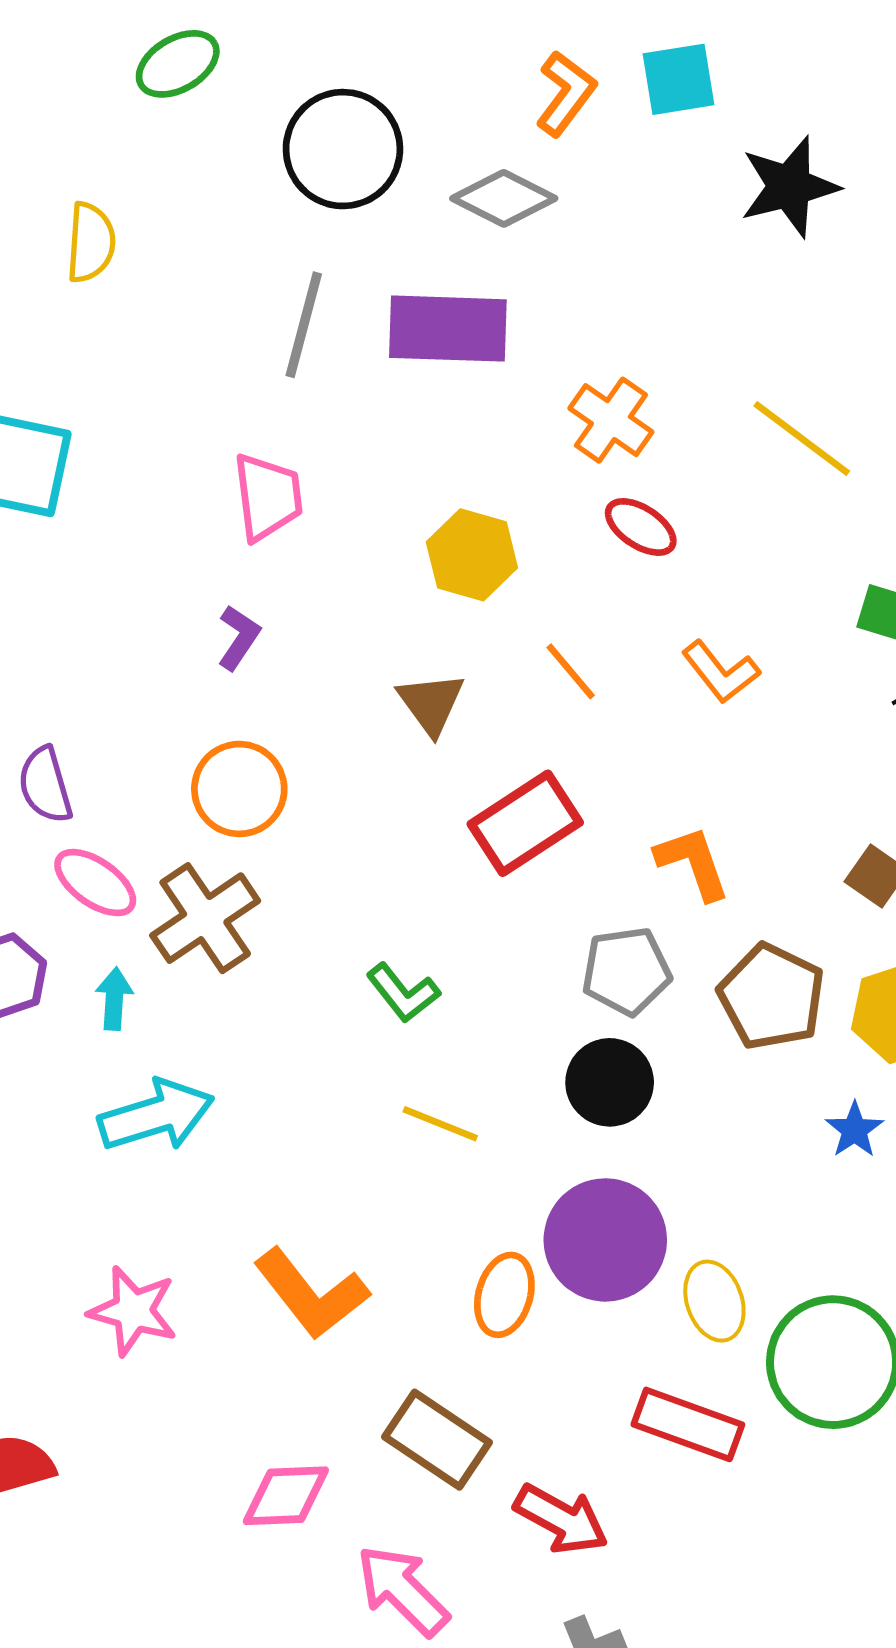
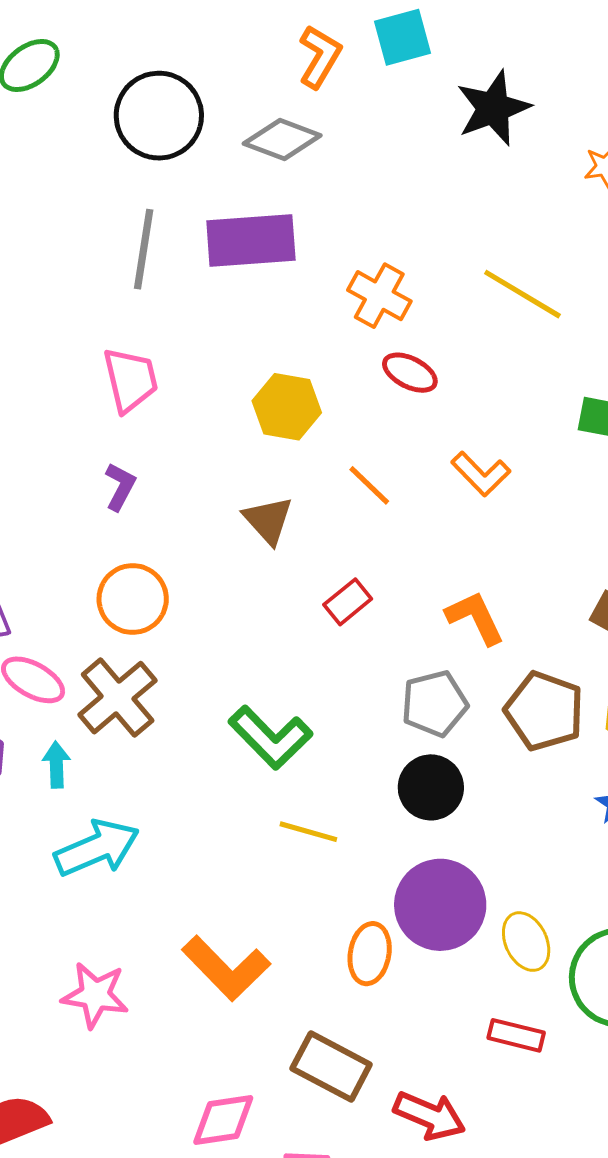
red rectangle: (525, 823) -> (348, 602), size x0.6
green L-shape: (403, 993) -> (270, 737), size x1.5
red rectangle: (688, 1424) -> (516, 1035), size x0.7

